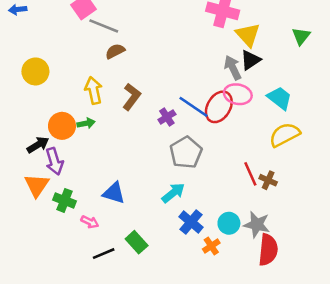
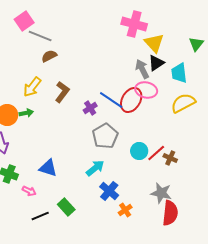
yellow arrow: (94, 90) -> (32, 87), turned -130
cyan trapezoid: (280, 98) -> (179, 73), moved, turned -135
yellow semicircle: (285, 135) -> (183, 103), moved
red line: (250, 174) -> (156, 153), turned 72
cyan circle: (229, 223) -> (139, 151), moved

